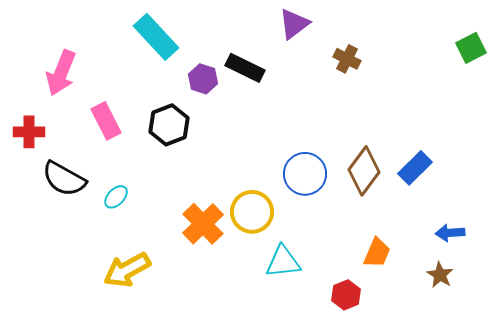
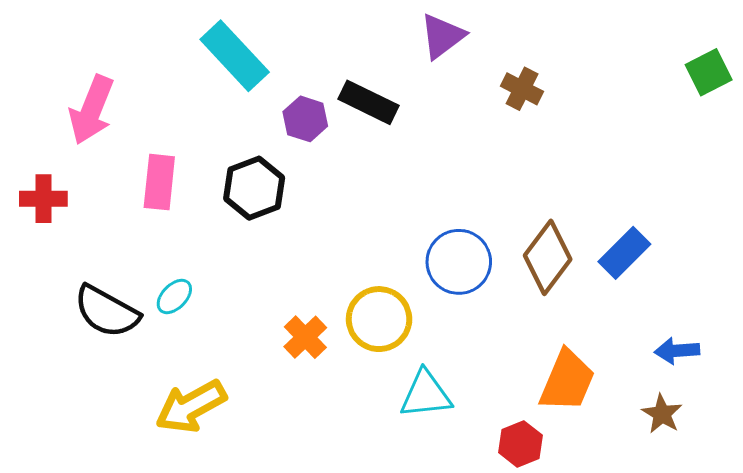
pink rectangle: (106, 121) -> (159, 182), turned 33
black semicircle: (64, 179) -> (107, 312), moved
orange cross: (203, 224) -> (305, 337), size x0.7
orange trapezoid: (377, 253) -> (567, 381), size x1.4

